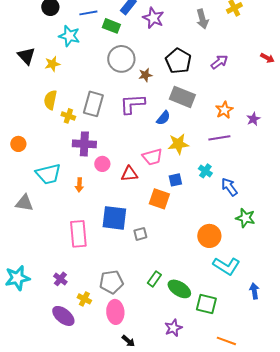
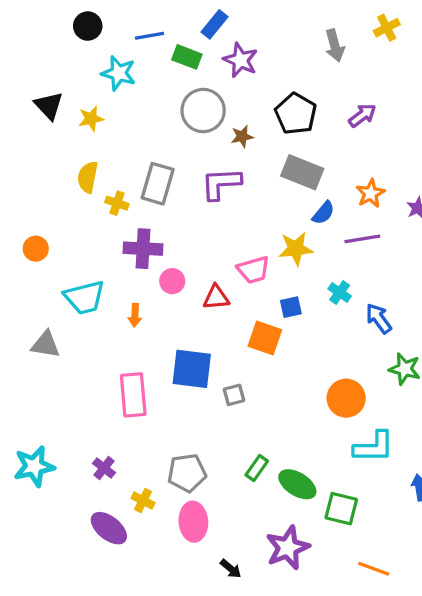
purple star: (153, 18) -> (240, 60), moved
blue semicircle: (163, 118) -> (323, 213), moved
cyan L-shape: (226, 266) -> (374, 447), turned -32
purple star: (173, 328) -> (288, 548), size x1.5
black arrow: (128, 341) -> (231, 569), moved

